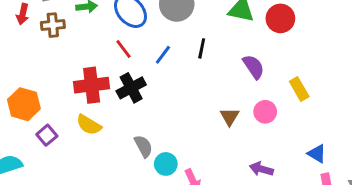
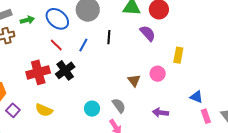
purple semicircle: (254, 67) -> (148, 33), moved
yellow rectangle: (299, 89) -> (178, 55), turned 49
yellow semicircle: (89, 125) -> (44, 110), moved
gray semicircle: (143, 146) -> (119, 106), moved
cyan circle: (166, 164) -> (92, 109), moved

